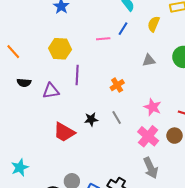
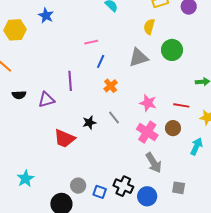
yellow semicircle: (154, 24) -> (149, 27), moved
blue line: (123, 29) -> (101, 61), moved
yellow hexagon: (60, 49) -> (15, 30), moved
gray triangle: (149, 60) -> (138, 58), size x1.5

